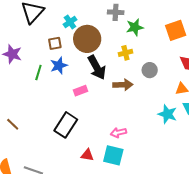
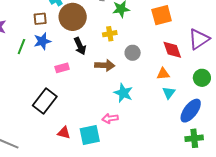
black arrow: (97, 67) -> (80, 46), size x0.7
cyan star: (167, 114) -> (123, 93), moved
pink arrow: (118, 133) -> (110, 118), moved
cyan square: (113, 155) -> (90, 135), turned -30

